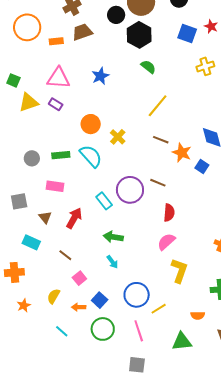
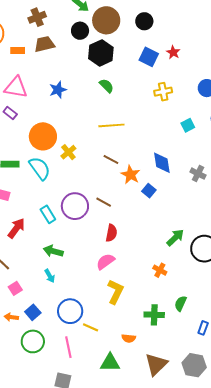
yellow line: (158, 106) -> (111, 125), turned 40
orange circle: (91, 124) -> (43, 136), size x1.4
yellow line: (159, 309) -> (91, 327), turned 49

